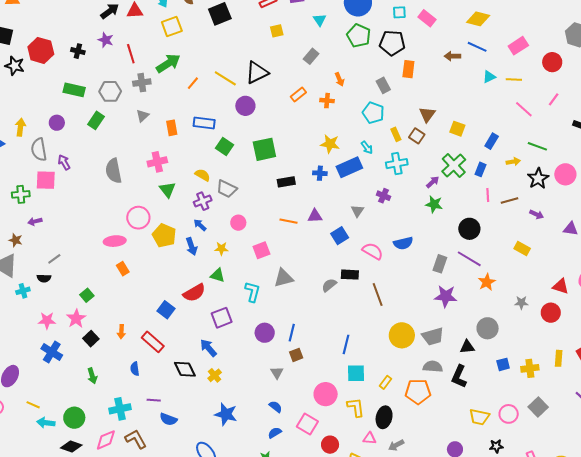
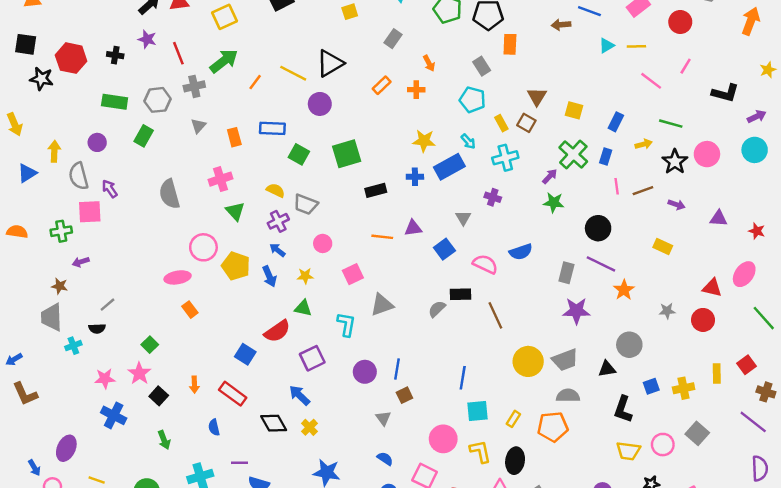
black L-shape: (459, 376) -> (623, 409), moved

